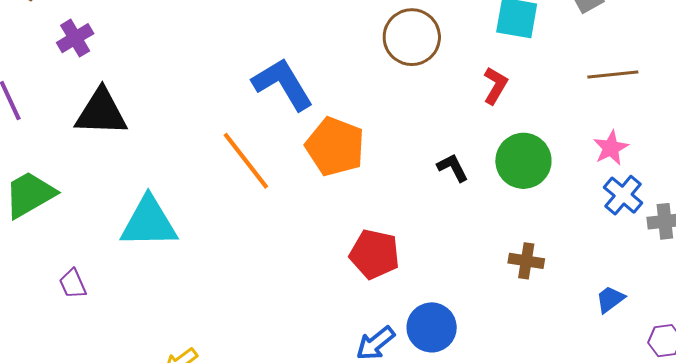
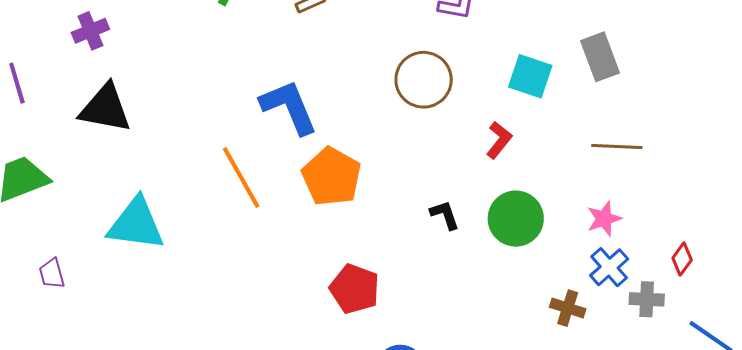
brown cross: (526, 261) -> (568, 308), moved

